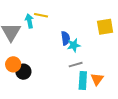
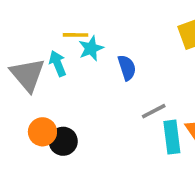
cyan arrow: (29, 21) -> (58, 64), moved
cyan star: (74, 45) -> (91, 48), moved

